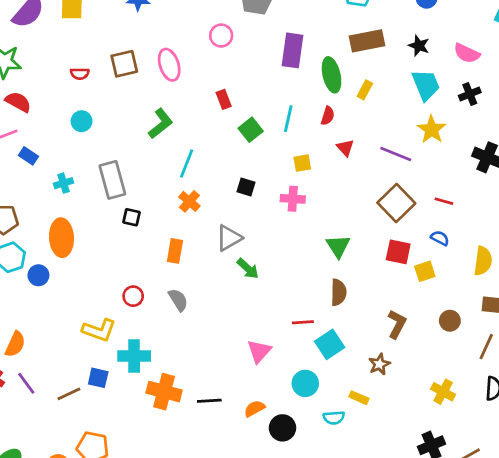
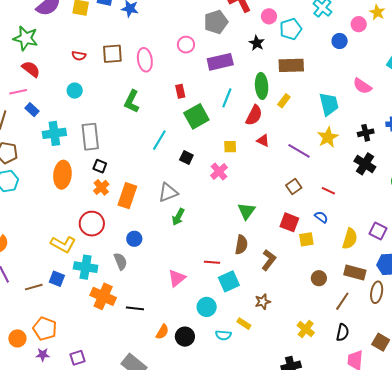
black star: (419, 46) -> (257, 43), moved
purple rectangle: (292, 50) -> (220, 62), moved, turned 60
black cross: (470, 94) -> (366, 133), moved
red semicircle: (328, 116) -> (254, 115), size x1.5
cyan line: (288, 119) -> (227, 98), moved
green L-shape: (161, 124) -> (132, 101), turned 145
green square: (251, 130) -> (196, 116), size x1.4
red triangle: (345, 148) -> (263, 141), turned -32
cyan line: (187, 163) -> (159, 140), moved
cyan cross: (63, 183) -> (54, 133), size x1.6
pink cross: (293, 199) -> (219, 171), turned 36
orange cross: (189, 201) -> (101, 187), moved
brown square: (396, 203) -> (294, 187), size x0.6
orange ellipse: (61, 238) -> (62, 175), moved
orange rectangle: (175, 251) -> (127, 196), size x1.4
green arrow: (248, 269) -> (178, 217), turned 66
blue circle: (38, 275) -> (134, 239), moved
red circle: (133, 296) -> (92, 224), size x1.6
gray semicircle: (178, 300) -> (120, 261), moved
brown L-shape: (397, 324) -> (269, 260), moved
orange semicircle: (255, 409) -> (162, 332), moved, turned 140

